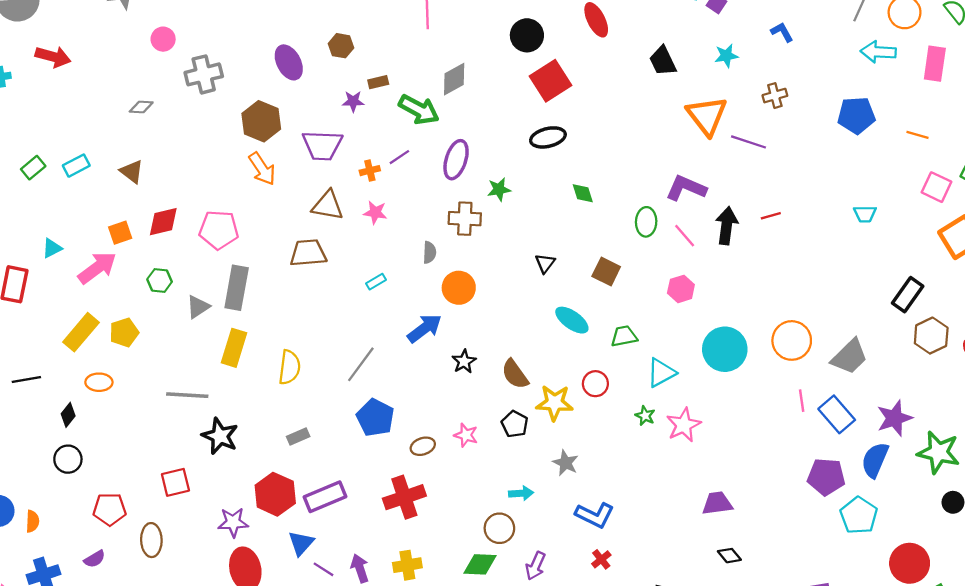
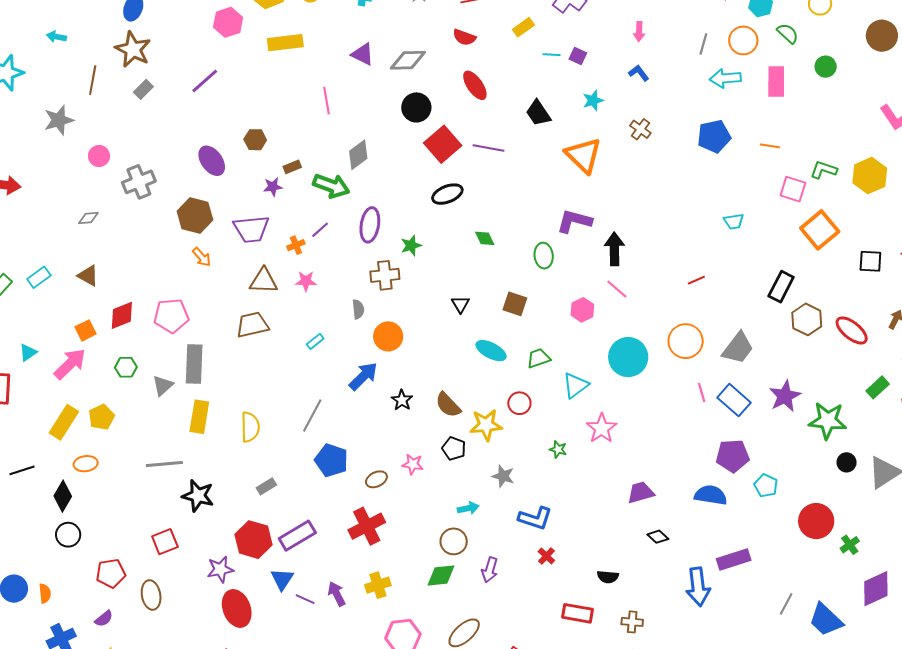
brown cross: (775, 96) -> (640, 129), turned -30
purple line: (749, 142) -> (489, 148), moved
orange arrow: (262, 169) -> (202, 257), size x0.7
red line: (771, 216) -> (696, 280), moved
pink line: (685, 236) -> (617, 289), moved
black diamond: (68, 415) -> (63, 496), size x1.4
green star: (645, 416) -> (558, 449), moved
blue semicircle: (875, 460) -> (711, 495), moved, turned 84
cyan pentagon: (859, 515) -> (766, 486), size x0.7

